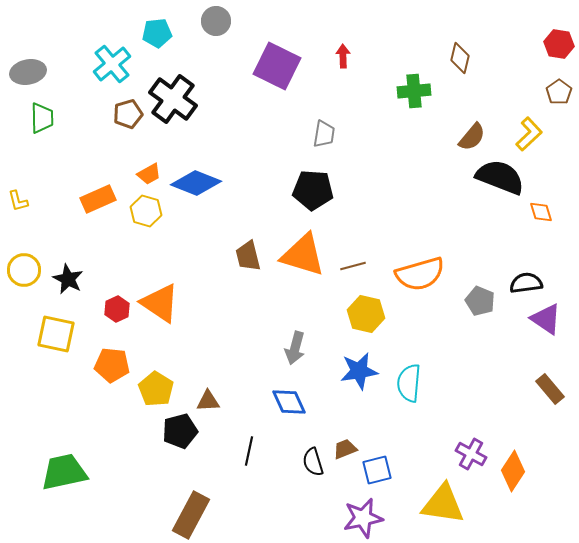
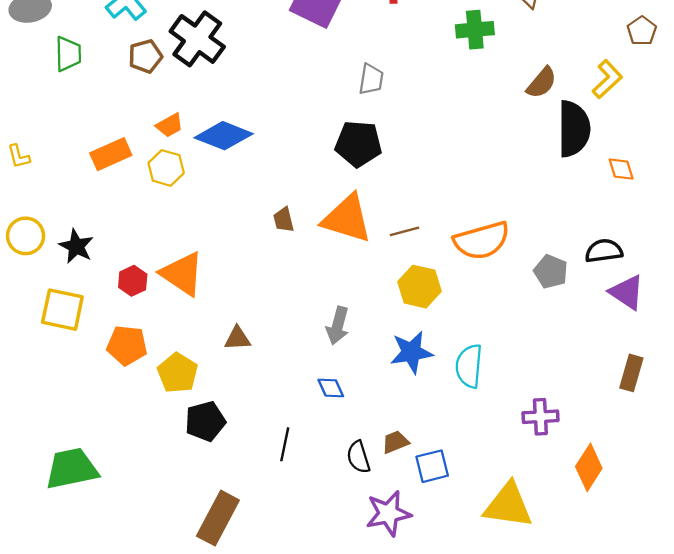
green trapezoid: (42, 118) -> (68, 54), moved
black semicircle: (500, 177) -> (574, 129), turned 69
brown trapezoid: (248, 256) -> (284, 220), size x0.7
brown rectangle: (550, 389) -> (631, 373), turned 56
brown triangle: (208, 401) -> (237, 338), moved
blue diamond: (289, 402) -> (331, 388), size x0.7
purple cross: (471, 454) -> (540, 417), moved, turned -32
purple star: (363, 518) -> (388, 513), moved

